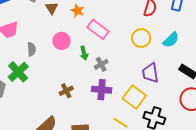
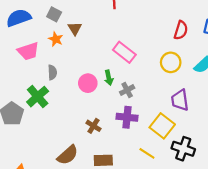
orange star: (77, 11) -> (56, 39), moved
pink circle: (61, 41) -> (88, 83), moved
brown cross: (66, 91) -> (93, 126), moved, turned -32

